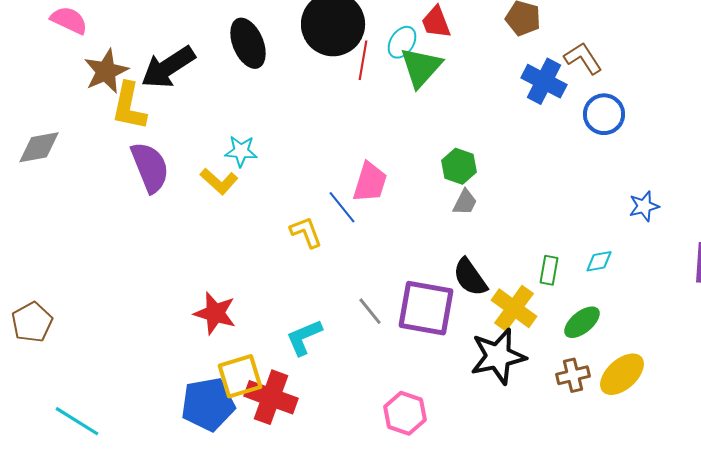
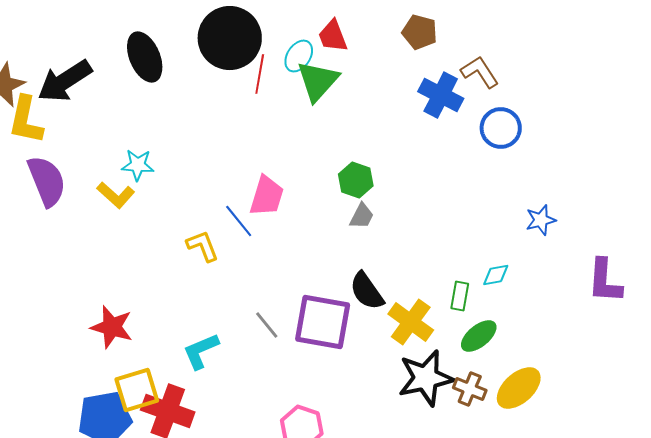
green rectangle: (549, 270) -> (460, 296), moved
black star: (498, 356) -> (426, 378), moved
brown cross: (573, 375) -> (470, 389), turned 36

